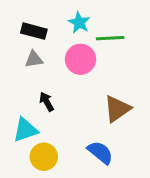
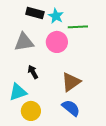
black rectangle: (34, 31) -> (35, 13), moved
gray triangle: (34, 59) -> (24, 42), size x1.5
brown triangle: (117, 109) -> (71, 82), moved

